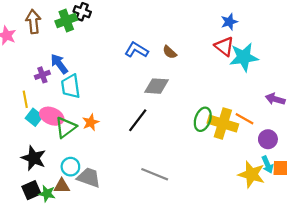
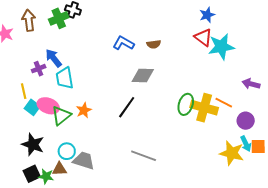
brown semicircle: (170, 52) -> (154, 44), turned -48

